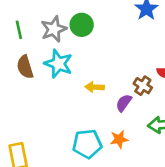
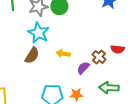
brown semicircle: (25, 67) -> (32, 55), moved, turned -138

